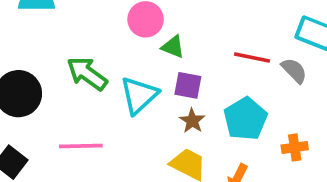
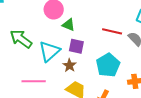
brown star: (192, 121) -> (69, 65), moved
pink line: (81, 146) -> (34, 81), moved

